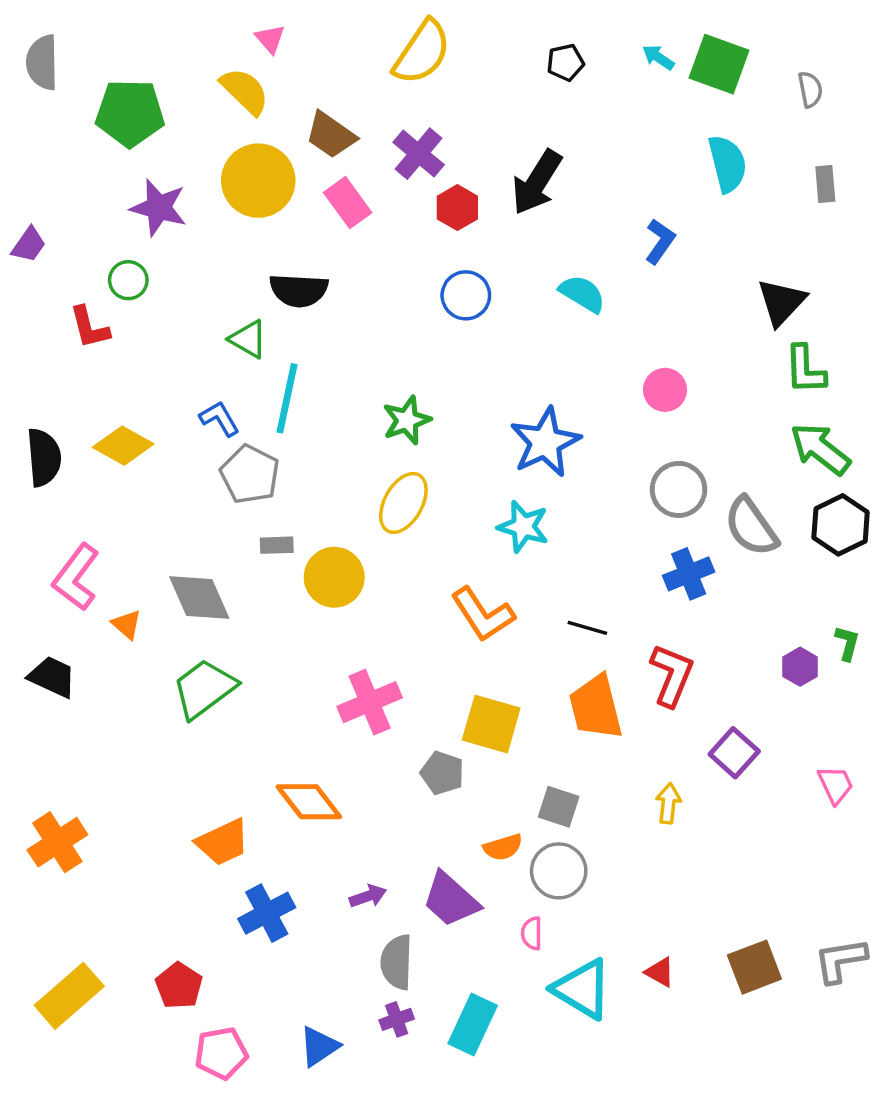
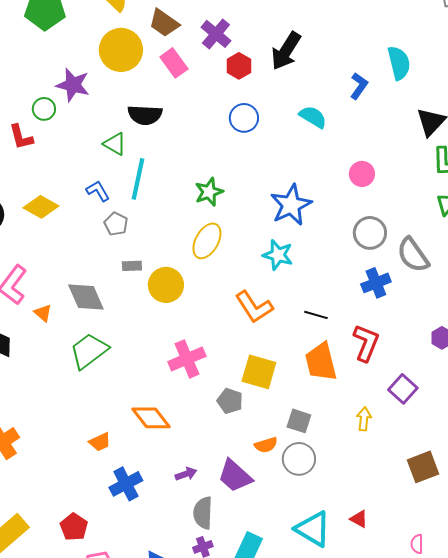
cyan semicircle: (727, 164) -> (399, 63), moved
purple star: (159, 208) -> (73, 85), moved
gray pentagon: (250, 474) -> (116, 224), size x0.7
orange trapezoid: (223, 842) -> (100, 442), size x0.7
pink semicircle: (532, 933) -> (417, 544), moved
brown square: (754, 967) -> (423, 467), moved

